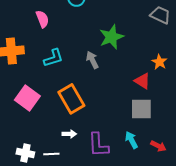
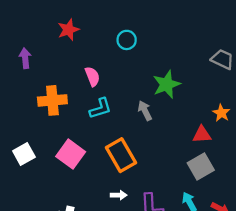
pink semicircle: (42, 19) -> (92, 76), moved
red triangle: (142, 81) -> (202, 135), turned -36
gray square: (141, 109) -> (201, 167), turned -30

